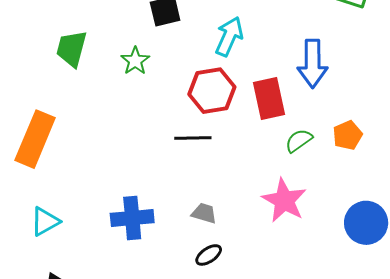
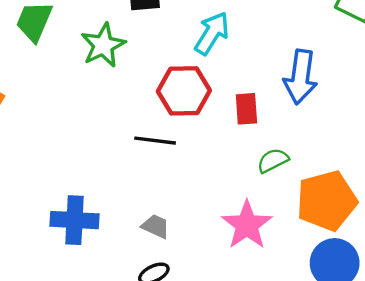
green star: (135, 61) -> (103, 45), size x1.4
red rectangle: (269, 99) -> (246, 109), size x0.7
orange pentagon: (348, 135) -> (327, 201), moved, size x1.8

